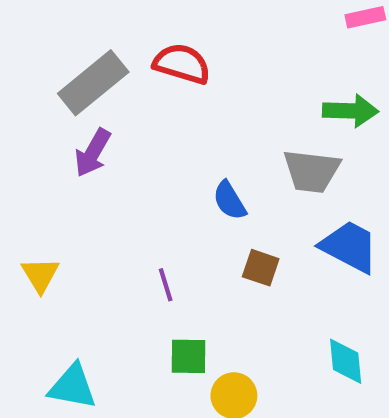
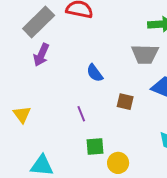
blue semicircle: (229, 201) -> (95, 73), moved

